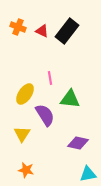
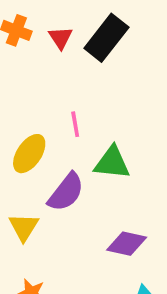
red triangle: (42, 31) -> (60, 38), turned 32
purple semicircle: (45, 115) -> (66, 192), turned 70

